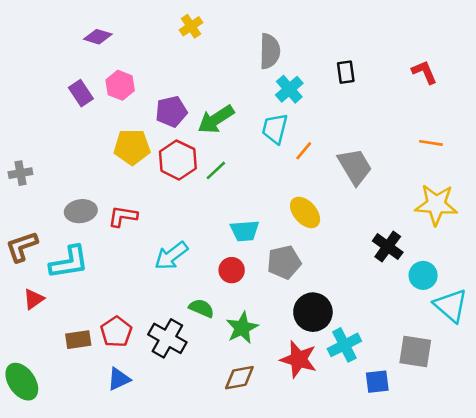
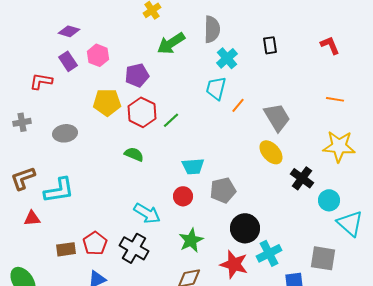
purple diamond: (98, 37) -> (69, 31), moved
green arrow: (216, 119) -> (171, 43), moved
gray ellipse: (81, 211) -> (65, 133), moved
yellow ellipse: (305, 212) -> (271, 152), moved
red L-shape: (123, 216) -> (41, 81), moved
cyan arrow: (171, 256) -> (147, 213), moved, turned -112
red triangle: (34, 299) -> (32, 218), turned 30
green semicircle: (201, 308) -> (134, 154), moved

